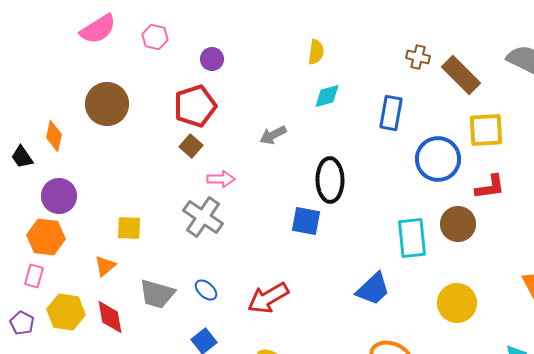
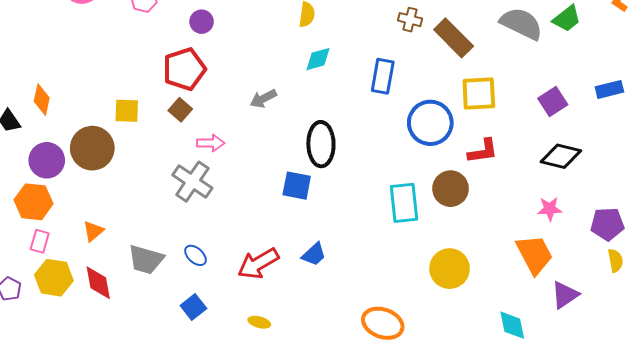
brown circle: (107, 104) -> (92, 148), moved
yellow square: (129, 228) -> (127, 111), moved
pink rectangle: (34, 276) -> (40, 241), moved
blue trapezoid: (373, 289) -> (314, 254), moved, size x0.7

